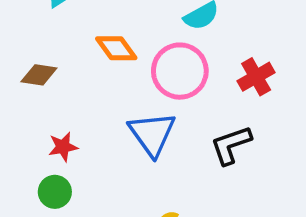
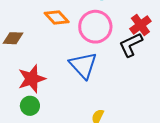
black L-shape: (231, 145) -> (131, 45), moved
red star: (63, 147) -> (32, 79), size x1.6

